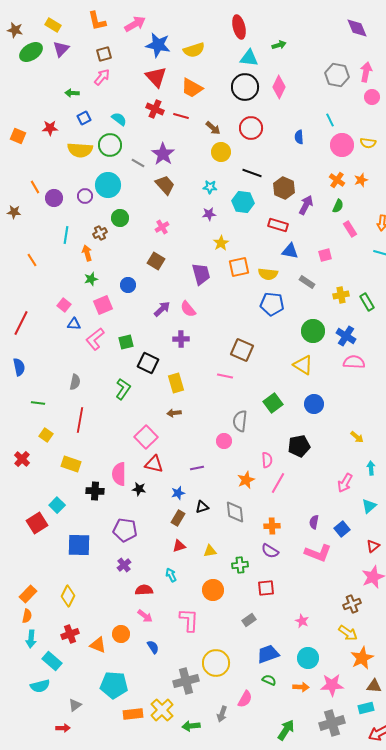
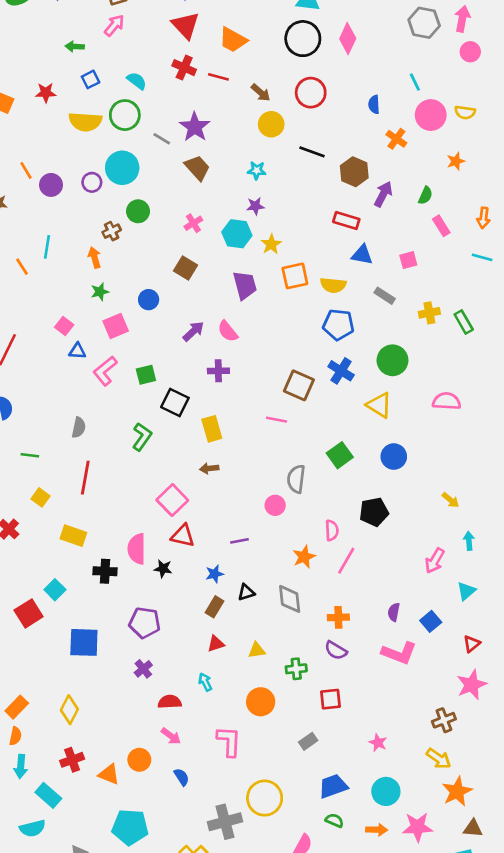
orange cross: (337, 180) -> (396, 139), moved
cyan hexagon: (243, 202) -> (237, 234), moved
cyan line: (66, 235) -> (47, 247), moved
blue cross: (346, 336) -> (341, 371), moved

